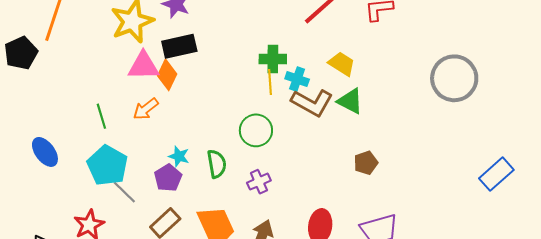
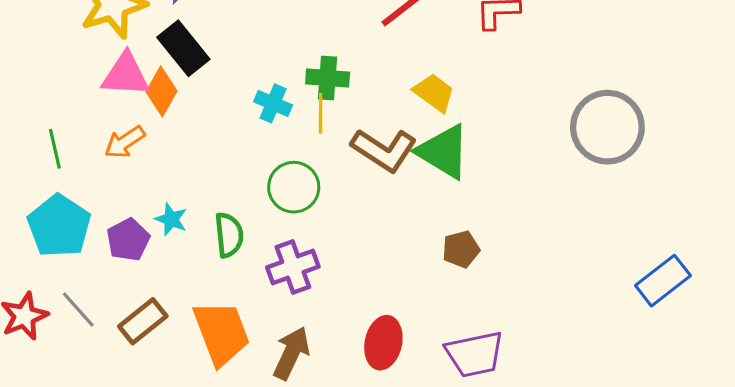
black rectangle: (179, 46) -> (183, 48), turned 60
cyan cross: (297, 79) -> (273, 103), moved
green triangle: (350, 101) -> (443, 152), size x1.4
purple pentagon: (168, 178) -> (128, 240), moved
purple cross: (259, 182) -> (293, 267), size x1.4
gray line: (124, 192) -> (78, 310), moved

